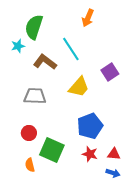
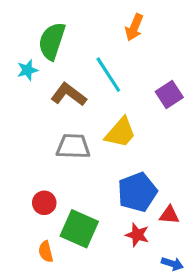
purple square: (110, 72) -> (169, 95), moved
gray trapezoid: (35, 96) -> (73, 146), moved
red triangle: (114, 154) -> (169, 215), moved

